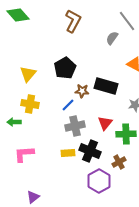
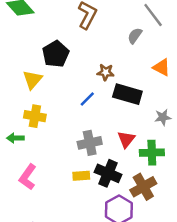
black pentagon: (65, 68) -> (56, 54), moved
brown star: (82, 91) -> (106, 72), moved
blue line: (68, 105) -> (87, 99), moved
pink L-shape: (24, 154) -> (28, 177), turned -50
brown cross: (119, 162) -> (143, 187), size x1.5

